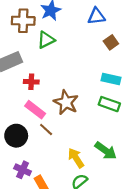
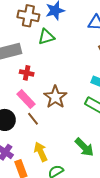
yellow arrow: (76, 158) -> (41, 152), moved

